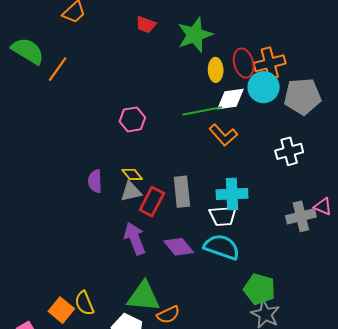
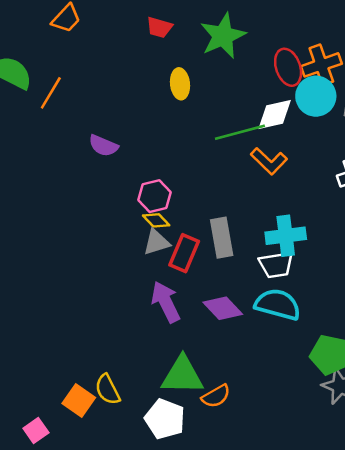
yellow ellipse: (216, 70) -> (180, 84), moved
pink hexagon: (132, 119) -> (154, 196), moved
purple semicircle: (95, 181) -> (103, 146), moved, turned -60

